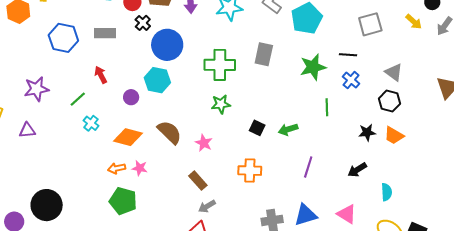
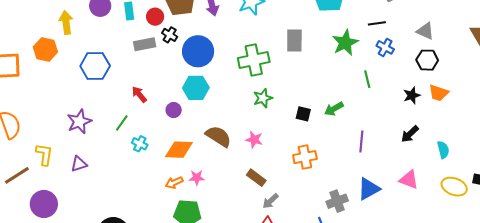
gray rectangle: (105, 33) -> (145, 44), moved

